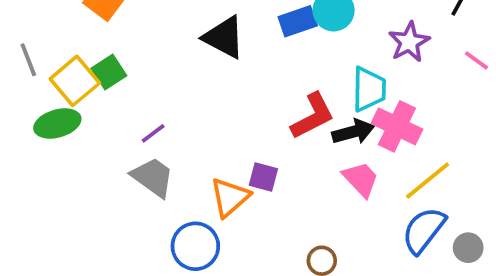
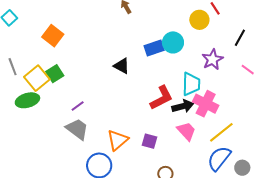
black triangle: (224, 37) -> (122, 66), moved, size x0.7
purple square: (263, 177) -> (150, 141), moved

